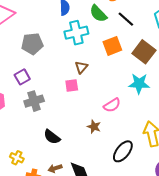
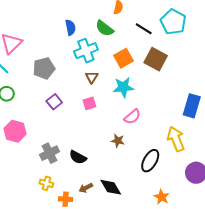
black line: (126, 19) -> (144, 29), moved
brown triangle: (81, 67) -> (92, 77), moved
purple square: (22, 77) -> (54, 102), moved
cyan star: (139, 84) -> (123, 87), moved
gray cross: (34, 101) -> (49, 153), moved

